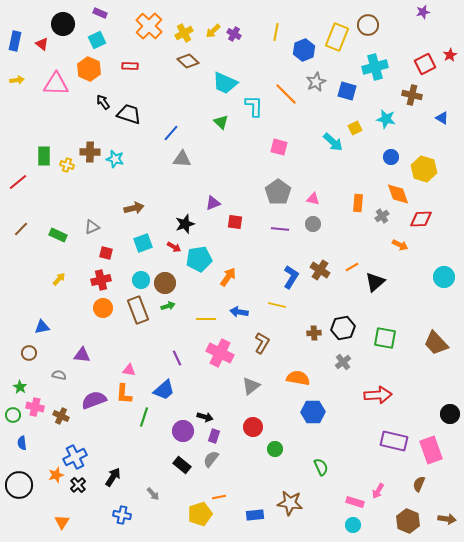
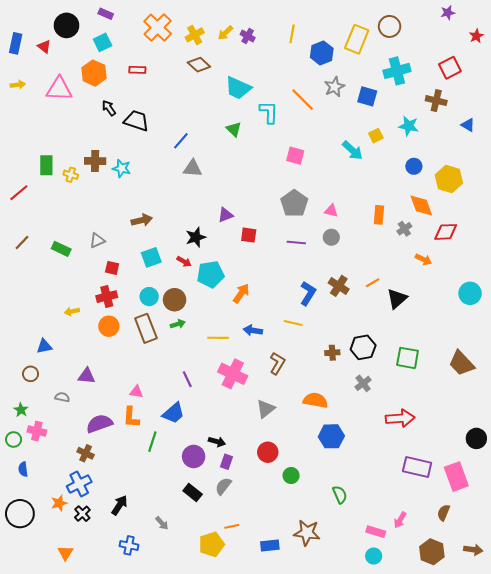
red star: (450, 55) -> (476, 36), moved
yellow arrow: (59, 279) -> (72, 311), moved, turned -144
brown cross: (61, 416) -> (86, 453), moved

